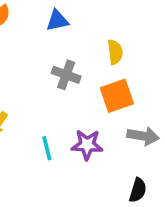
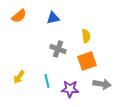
cyan line: (47, 148) -> (47, 81), moved

